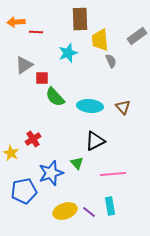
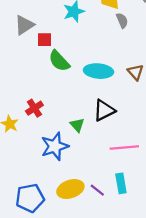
green triangle: (77, 163) -> (77, 125), moved
blue pentagon: (24, 191) -> (30, 198), moved

